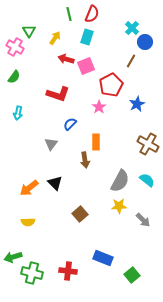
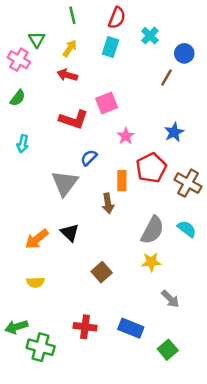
green line: (69, 14) -> (72, 15), moved
cyan cross: (132, 28) -> (150, 36), moved
red arrow: (66, 59) -> (67, 75), moved
pink square: (86, 66) -> (107, 103), moved
red pentagon: (111, 85) -> (151, 168), moved
gray triangle: (51, 144) -> (65, 183), size x1.6
gray arrow: (143, 220) -> (170, 299), moved
red cross: (68, 271) -> (85, 327), moved

